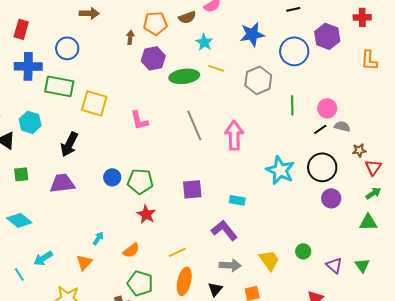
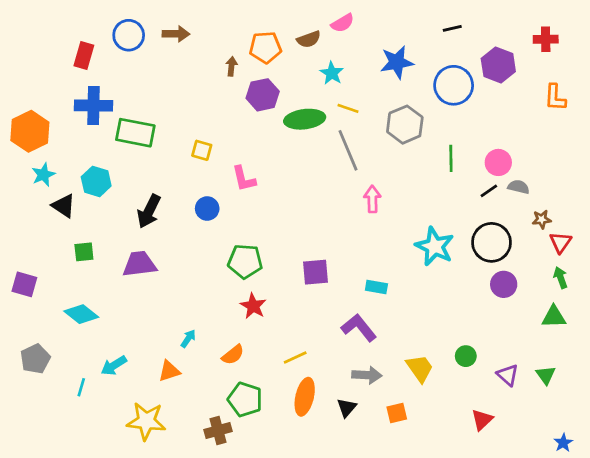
blue circle: (67, 48) -> (129, 35), moved
yellow square: (94, 103) -> (202, 150), moved, size x0.6
gray line: (194, 125) -> (348, 150), moved
pink arrow: (234, 135) -> (372, 199), size x0.7
blue circle: (112, 177) -> (207, 209), moved
green arrow: (373, 193) -> (561, 278), turned -77
orange triangle: (84, 262) -> (169, 371), turned 30
cyan line: (19, 274) -> (81, 387), turned 48

